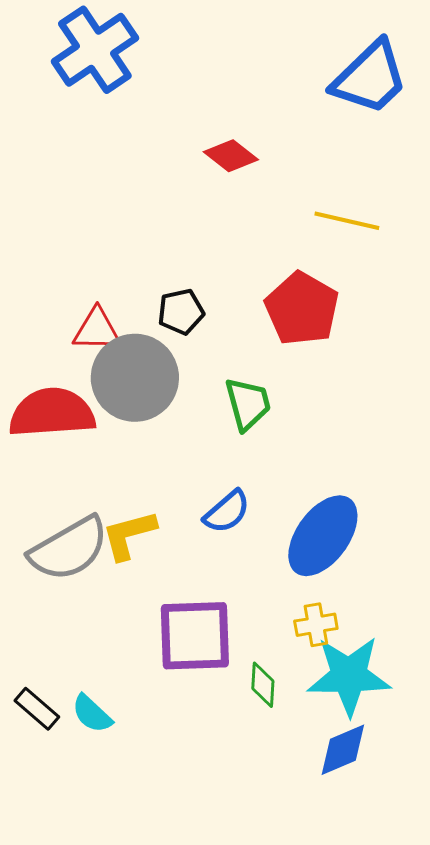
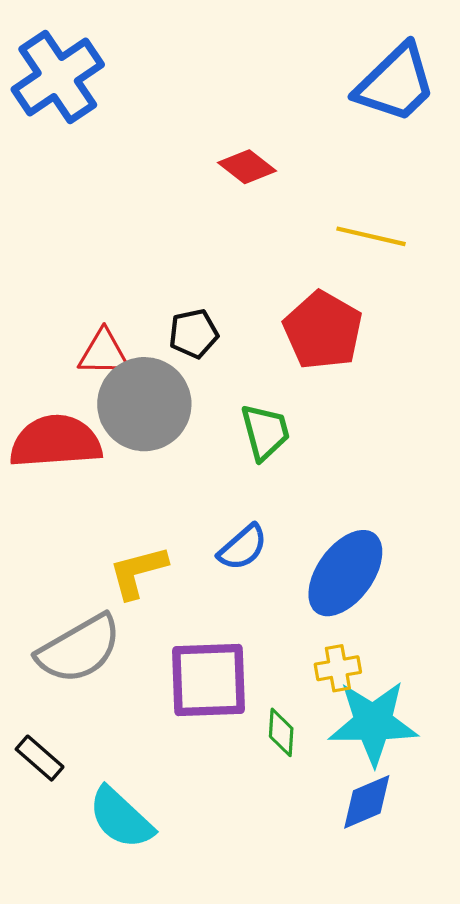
blue cross: (95, 50) -> (58, 77), moved
gray semicircle: (69, 549) -> (79, 649), moved
cyan semicircle: (92, 714) -> (121, 818), moved, size x1.5

